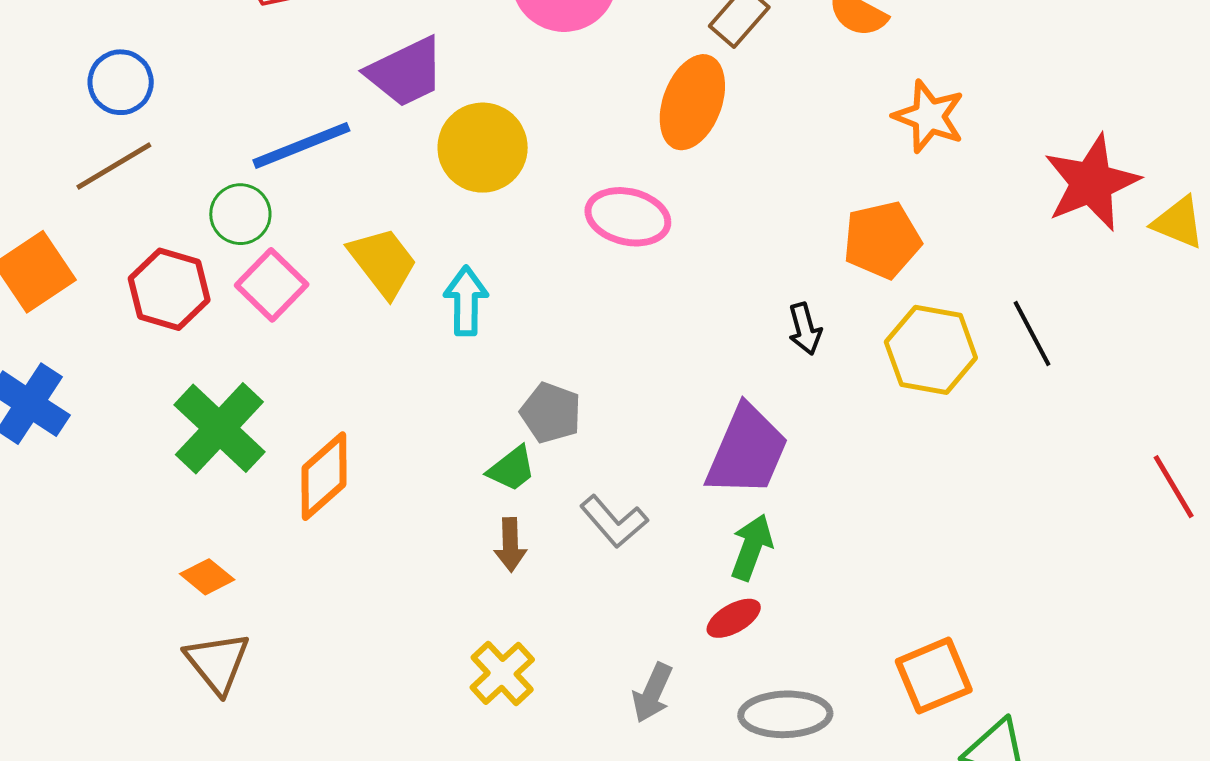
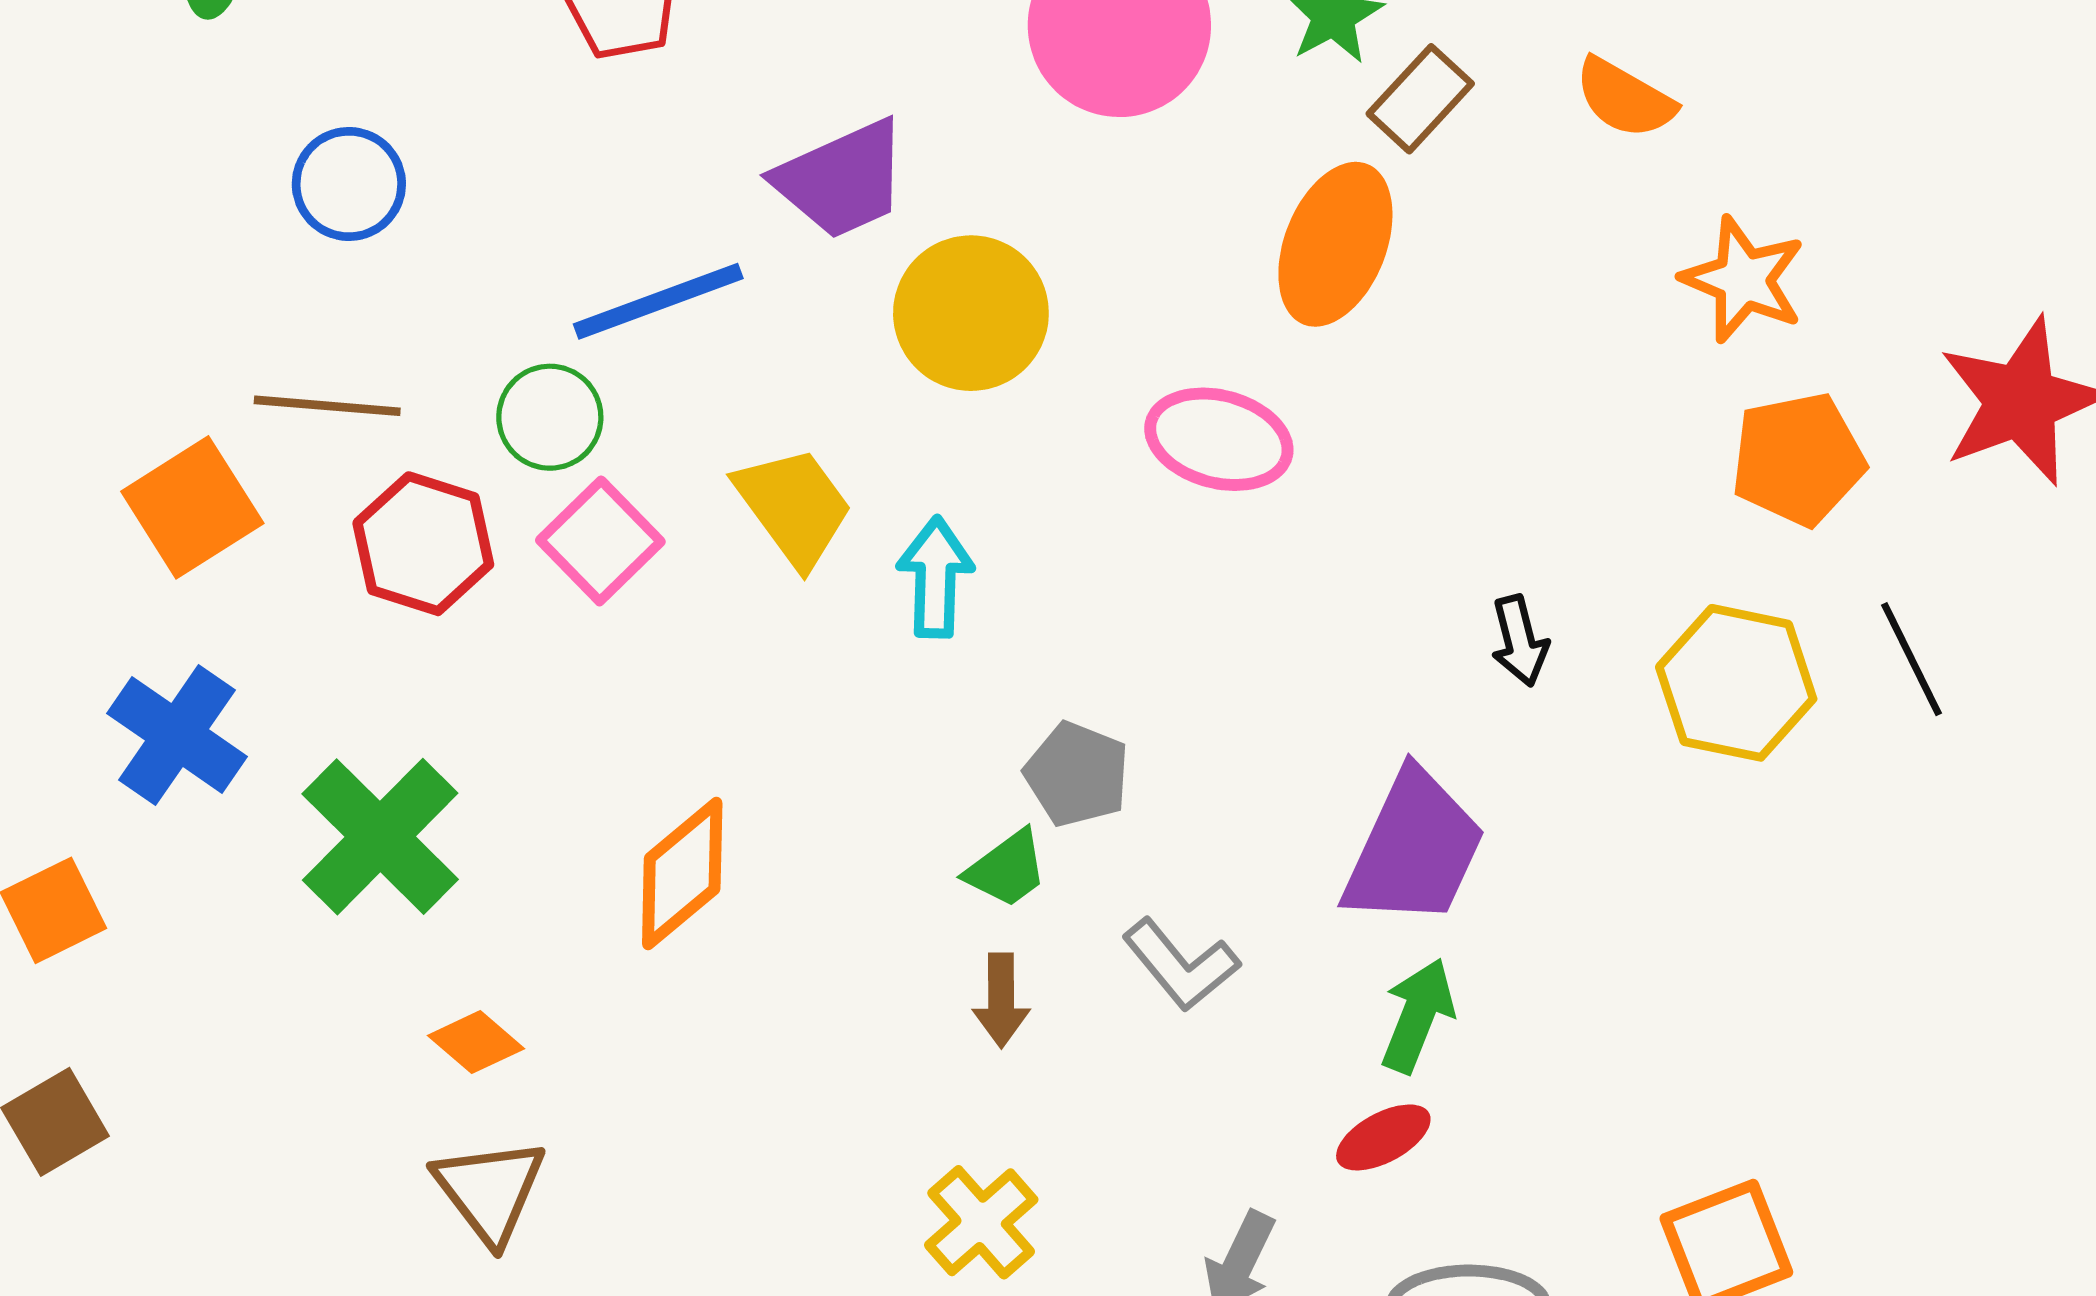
brown line: (114, 166) -> (327, 406), moved, turned 34
orange pentagon: (882, 240) -> (1798, 459), moved
green cross: (219, 428) -> (380, 837), moved

